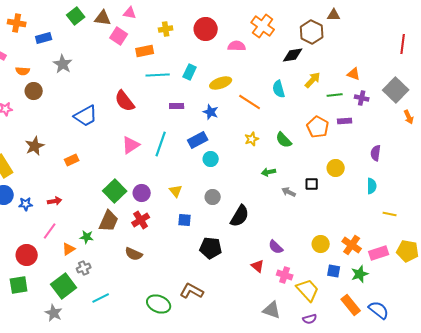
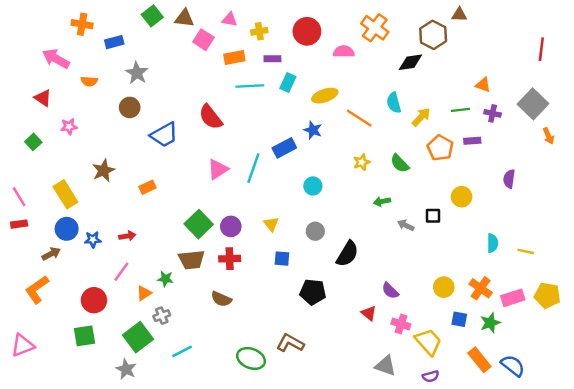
pink triangle: (130, 13) -> (230, 19), moved
yellow arrow: (313, 80) -> (421, 117), moved
brown circle: (34, 91) -> (130, 107), moved
purple rectangle: (177, 106) -> (272, 59), moved
blue rectangle: (198, 140) -> (284, 148), moved
cyan semicircle: (372, 186) -> (493, 243), moved
red cross: (141, 220) -> (230, 259), turned 30
brown trapezoid: (109, 221) -> (192, 260), turned 60

